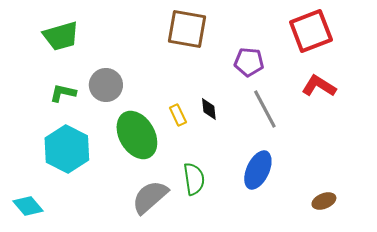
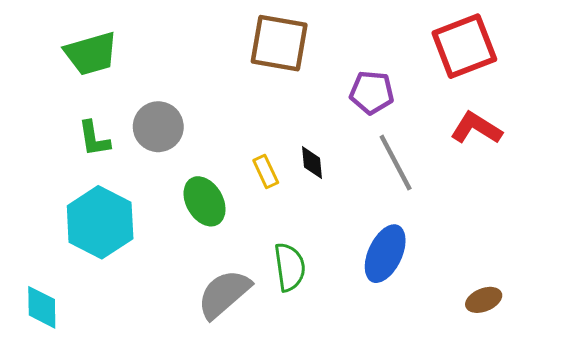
green L-shape: (63, 93) -> (94, 139), turned -112
green ellipse: (137, 135) -> (205, 201), size x0.7
cyan diamond: (28, 206) -> (42, 307), turned 40

